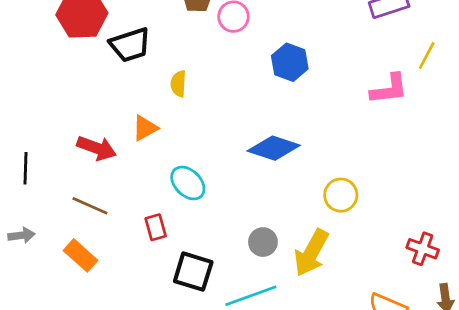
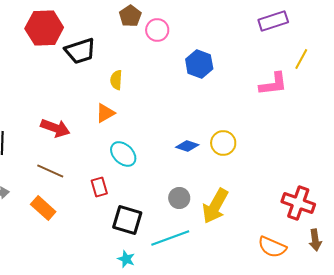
orange triangle: (145, 128) -> (105, 113), moved
blue diamond: (274, 148) -> (187, 146), moved, size x0.6
yellow circle: (341, 195) -> (223, 143), moved
red cross: (423, 249) -> (298, 203), size x1.4

